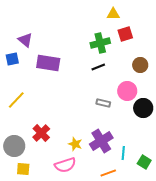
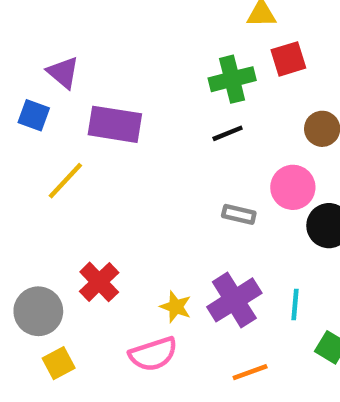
blue square: (12, 59) -> (34, 115), turned 32
yellow line: (16, 100) -> (65, 181), moved
cyan line: (123, 153) -> (295, 304), moved
yellow square: (23, 169) -> (59, 363), turned -32

